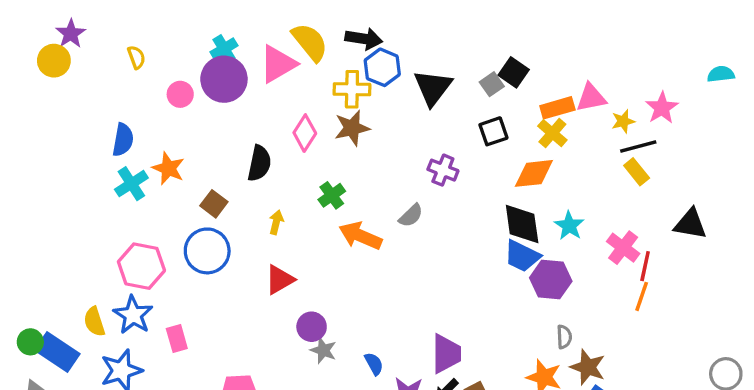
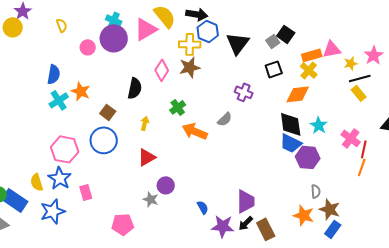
cyan cross: (224, 49) -> (114, 20), turned -35
gray star: (323, 350) -> (151, 199), moved

